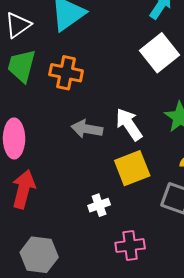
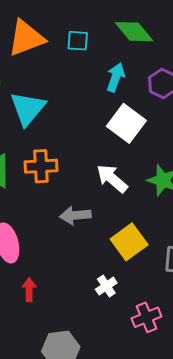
white arrow: (129, 124) -> (112, 179), moved
red arrow: (24, 189) -> (29, 290), size x0.6

